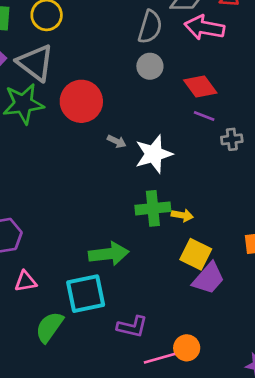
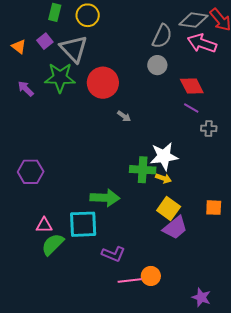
white star: (154, 154) -> (164, 156), moved
pink triangle: (26, 281) -> (44, 225), moved

